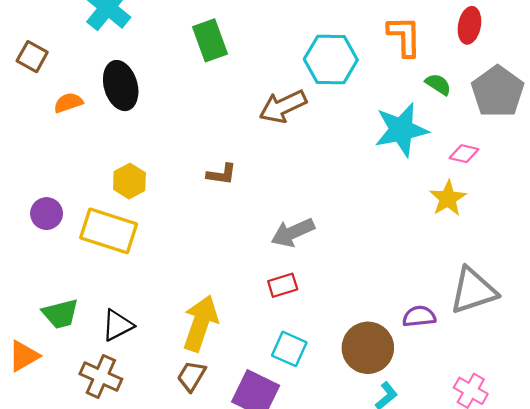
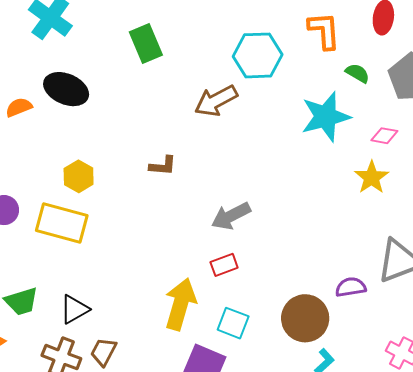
black ellipse: (121, 86) -> (66, 89), turned -48
yellow arrow: (200, 323) -> (180, 304), moved
brown trapezoid: (191, 376) -> (104, 352), moved

